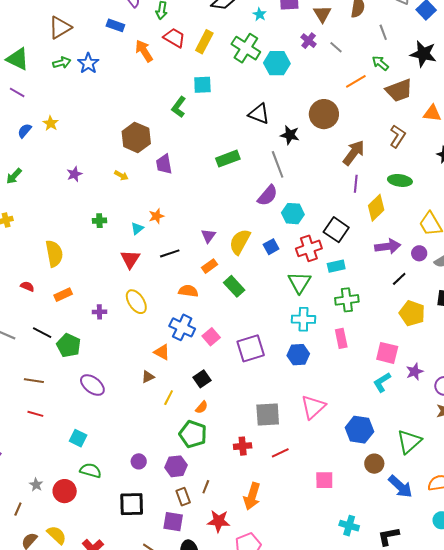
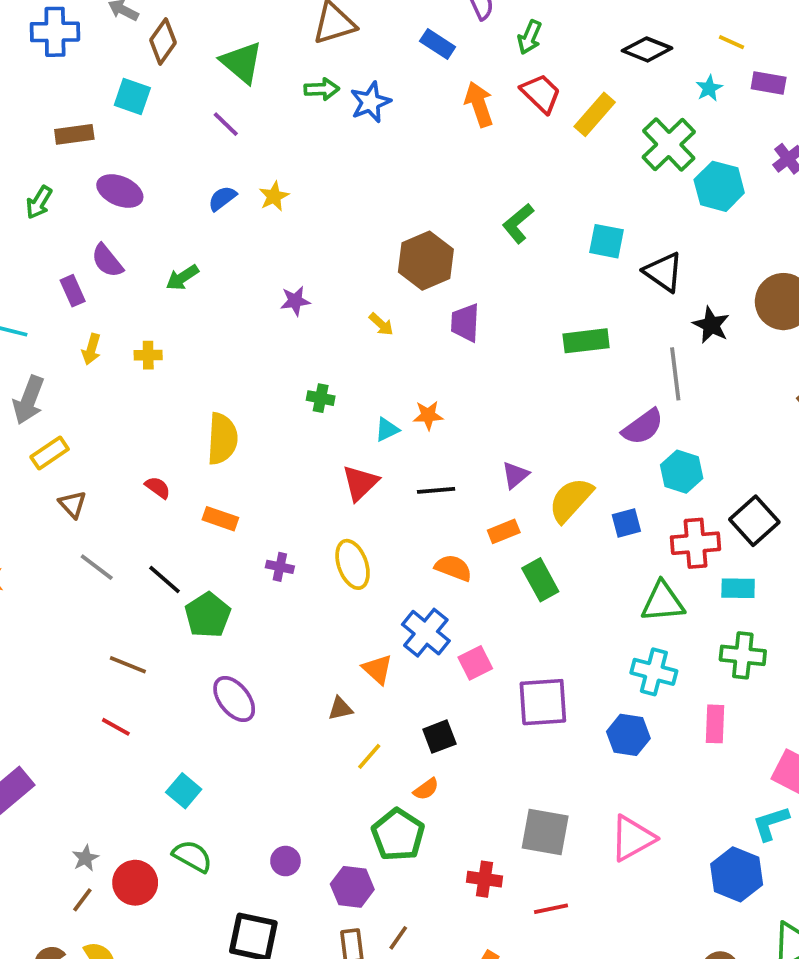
cyan square: (202, 85) -> (607, 241), moved
green triangle: (299, 282) -> (663, 602), turned 40
orange rectangle: (63, 295) -> (220, 519), turned 30
blue hexagon: (359, 430) -> (737, 874), moved
brown line: (18, 509) -> (82, 900), moved

